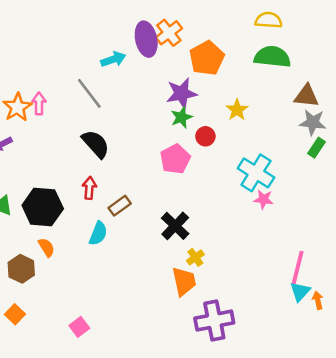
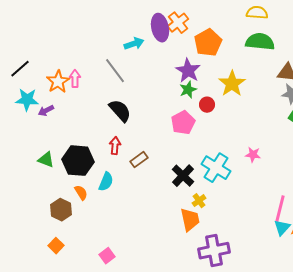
purple star: (181, 93) -> (188, 71), turned -30
yellow star: (237, 110) -> (232, 84), size x1.5
cyan cross: (256, 173) -> (216, 168), moved
cyan semicircle: (98, 233) -> (106, 182), moved

